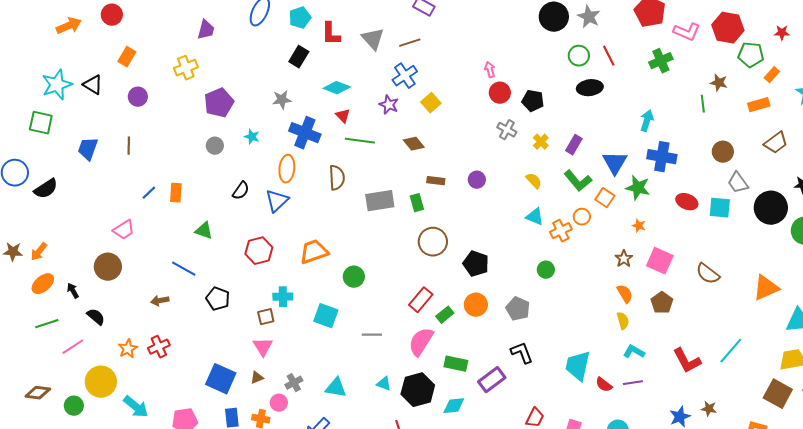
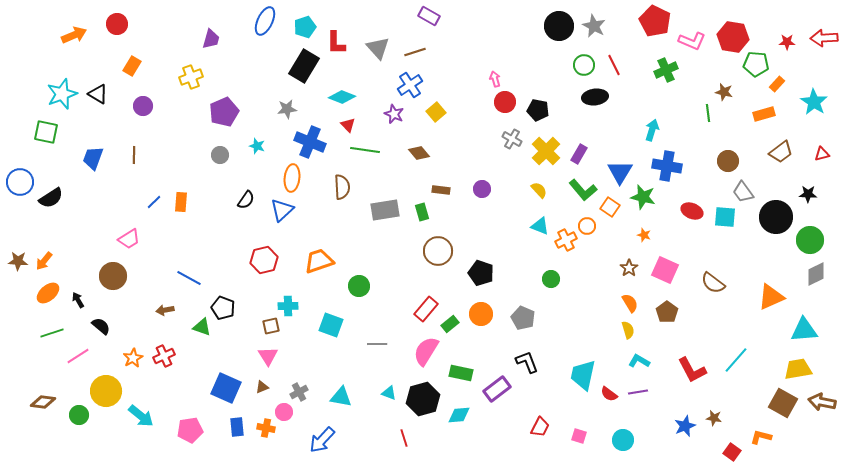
black rectangle: (299, 57) -> (304, 66), size x1.5
yellow cross: (541, 142) -> (546, 151), size x1.8
green triangle: (204, 231) -> (202, 327), moved

